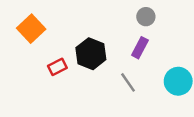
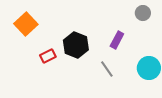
gray circle: (146, 17) -> (143, 13), moved

